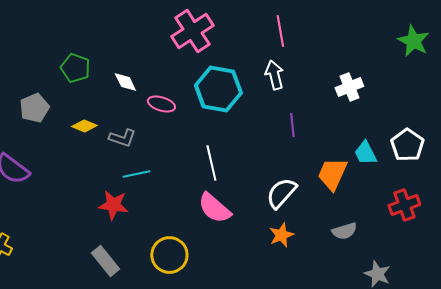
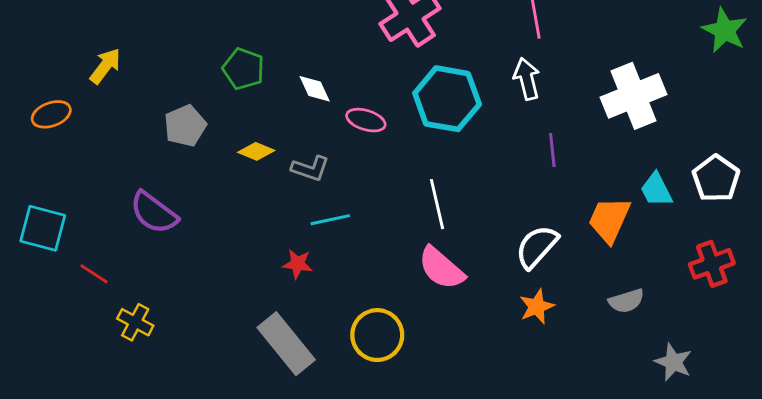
white cross: (349, 87) -> (634, 96), size x1.6
red star: (113, 205) -> (298, 264), size x0.7
gray rectangle: (105, 261) -> (286, 344), size x1.4

